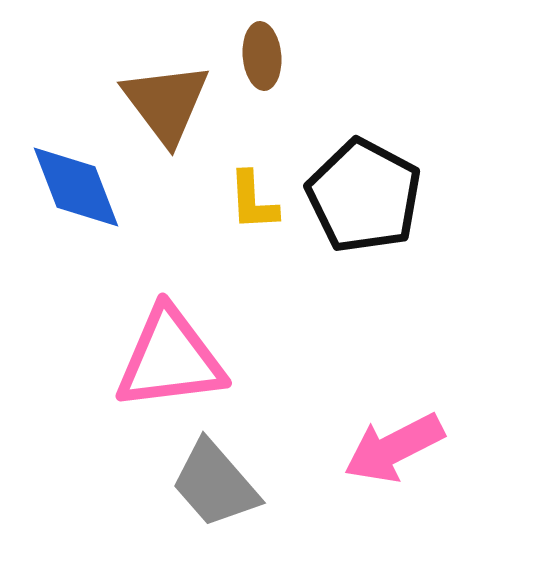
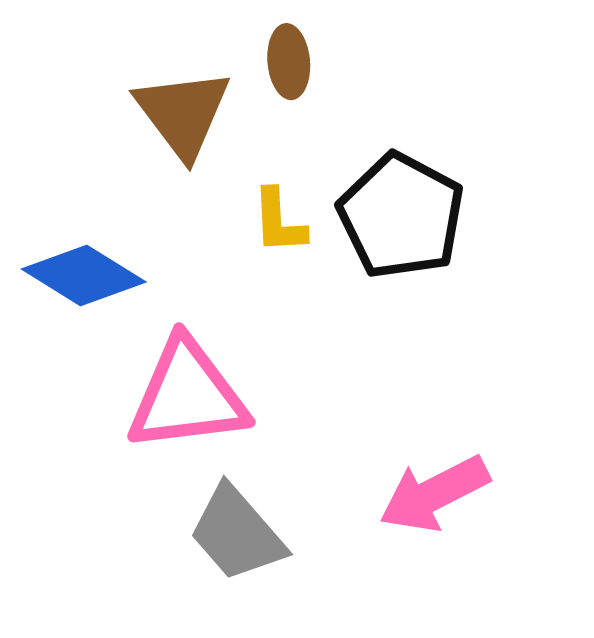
blue diamond: (76, 187) -> (84, 275), moved, turned -37

